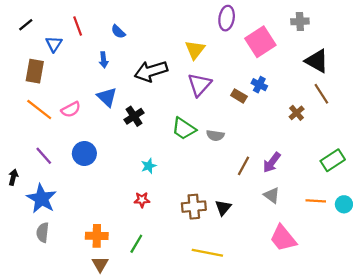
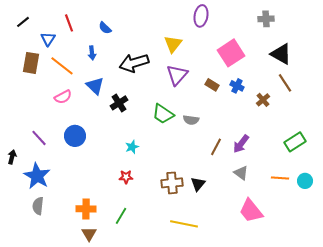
pink square: (260, 42) -> (231, 53), moved
blue cross: (259, 85) -> (237, 86), moved
orange line: (39, 109) -> (62, 66), moved

